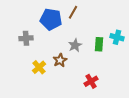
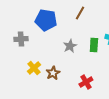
brown line: (73, 12) -> (80, 13), moved
brown star: (60, 60) -> (53, 73), moved

